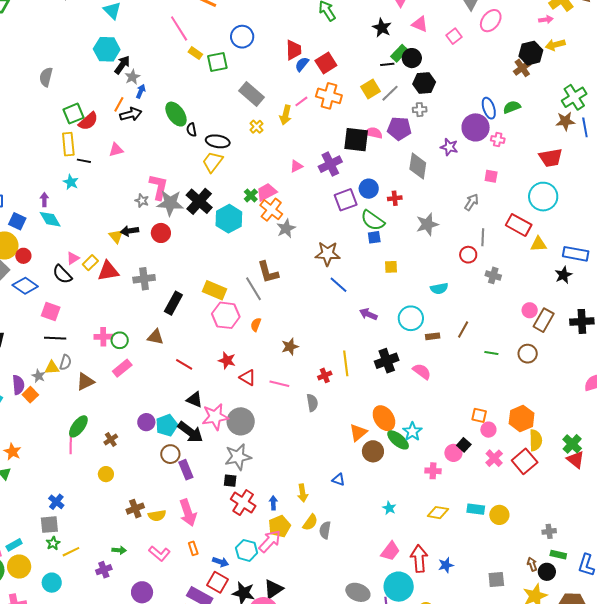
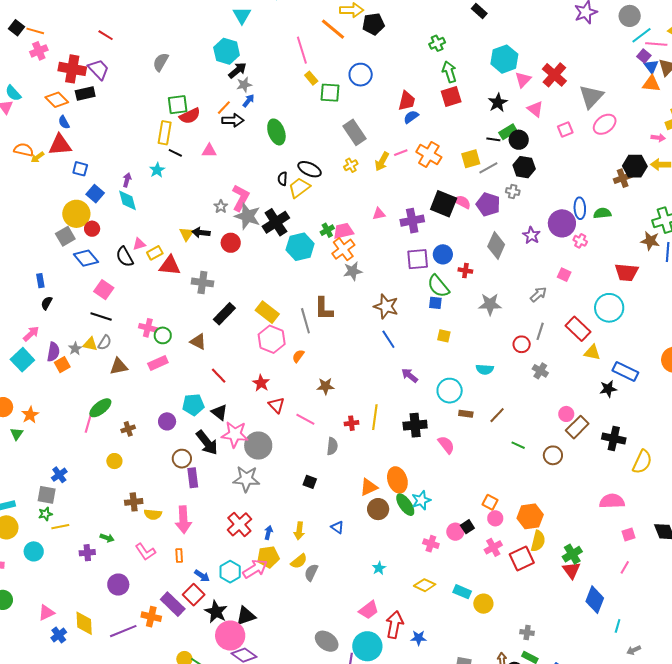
red square: (326, 63) -> (451, 96), moved
black semicircle: (191, 130) -> (282, 179), moved
cyan pentagon: (167, 425) -> (193, 405), moved
black square: (230, 481) -> (310, 482), moved

